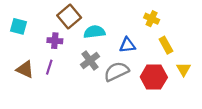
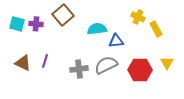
cyan semicircle: (94, 32) -> (97, 29), moved
purple cross: (55, 41) -> (36, 24), moved
yellow rectangle: (166, 45) -> (156, 29), moved
gray cross: (90, 61) -> (79, 69), moved, turned 30

